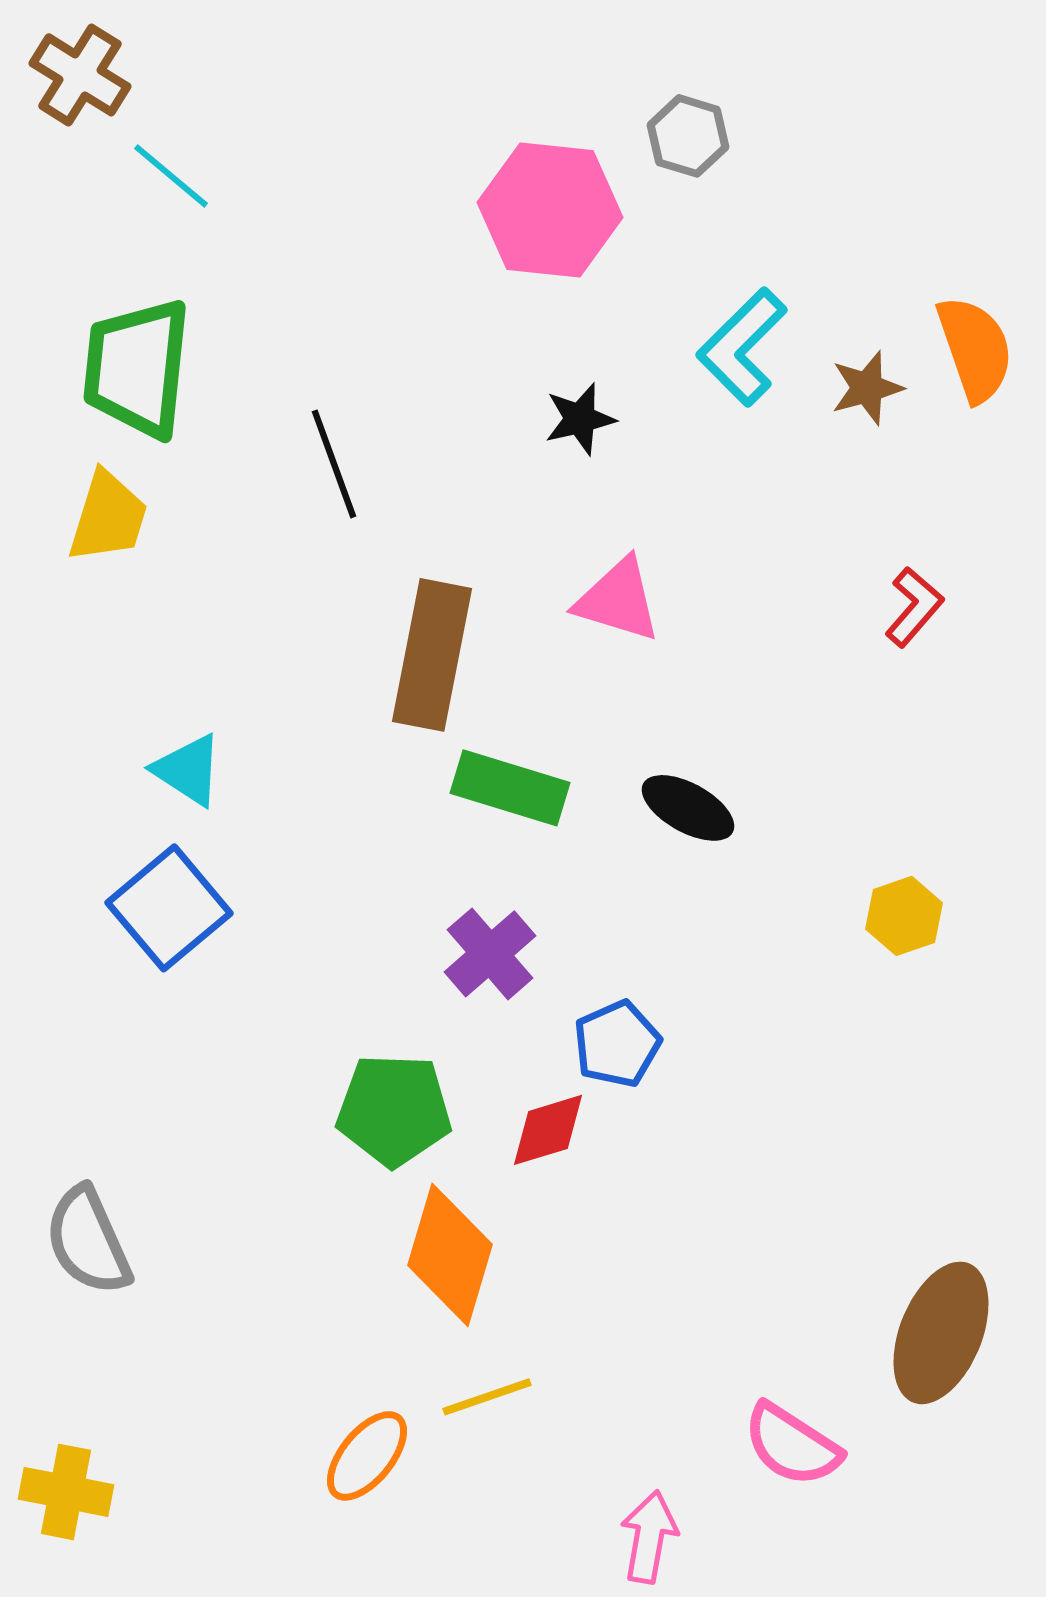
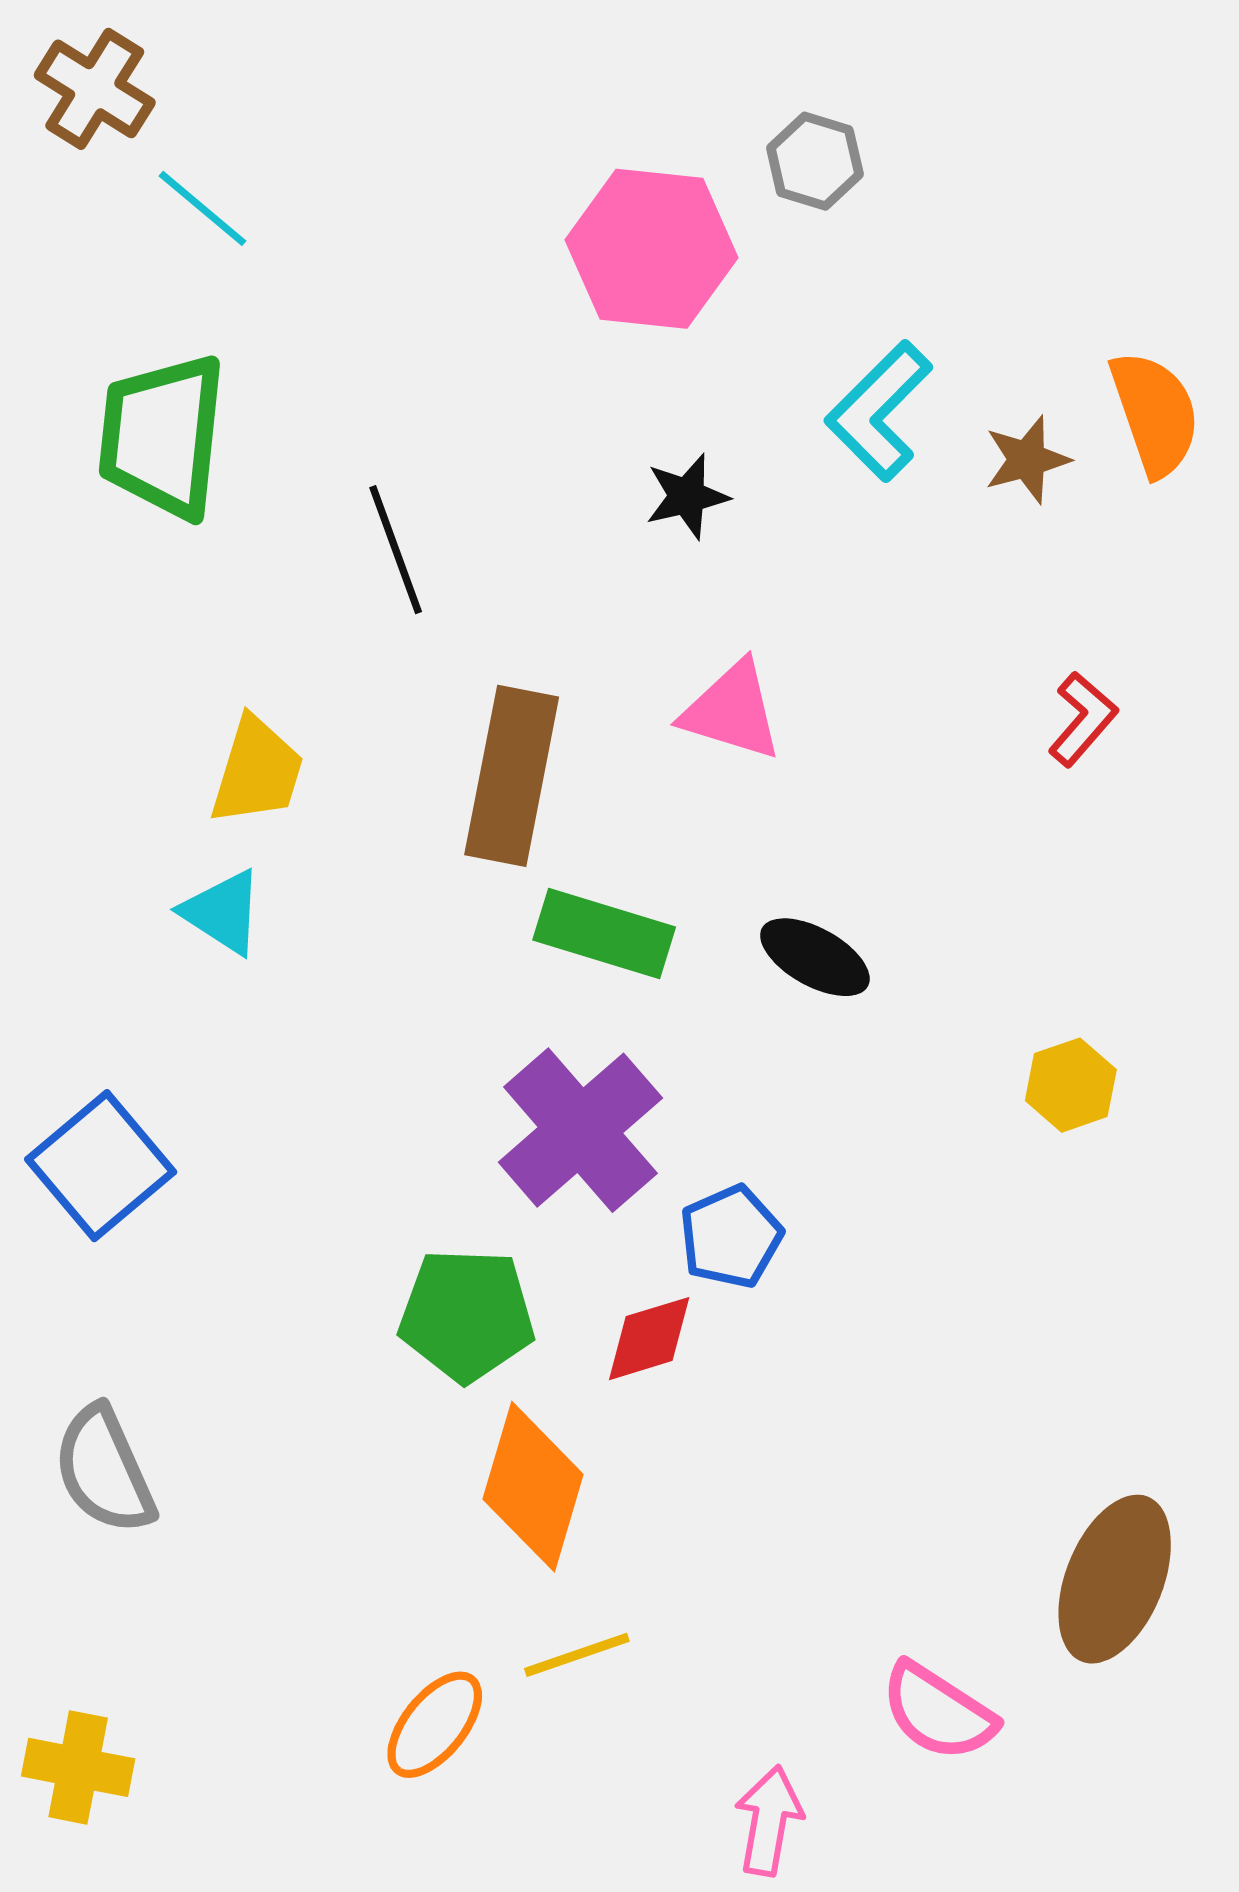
yellow trapezoid: (108, 517) -> (257, 771), moved
blue square: (169, 908) -> (101, 1166), moved
purple cross: (490, 954) -> (580, 1130), size x1.5

